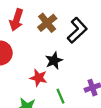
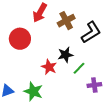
green line: (60, 96) -> (79, 68), moved, turned 56

